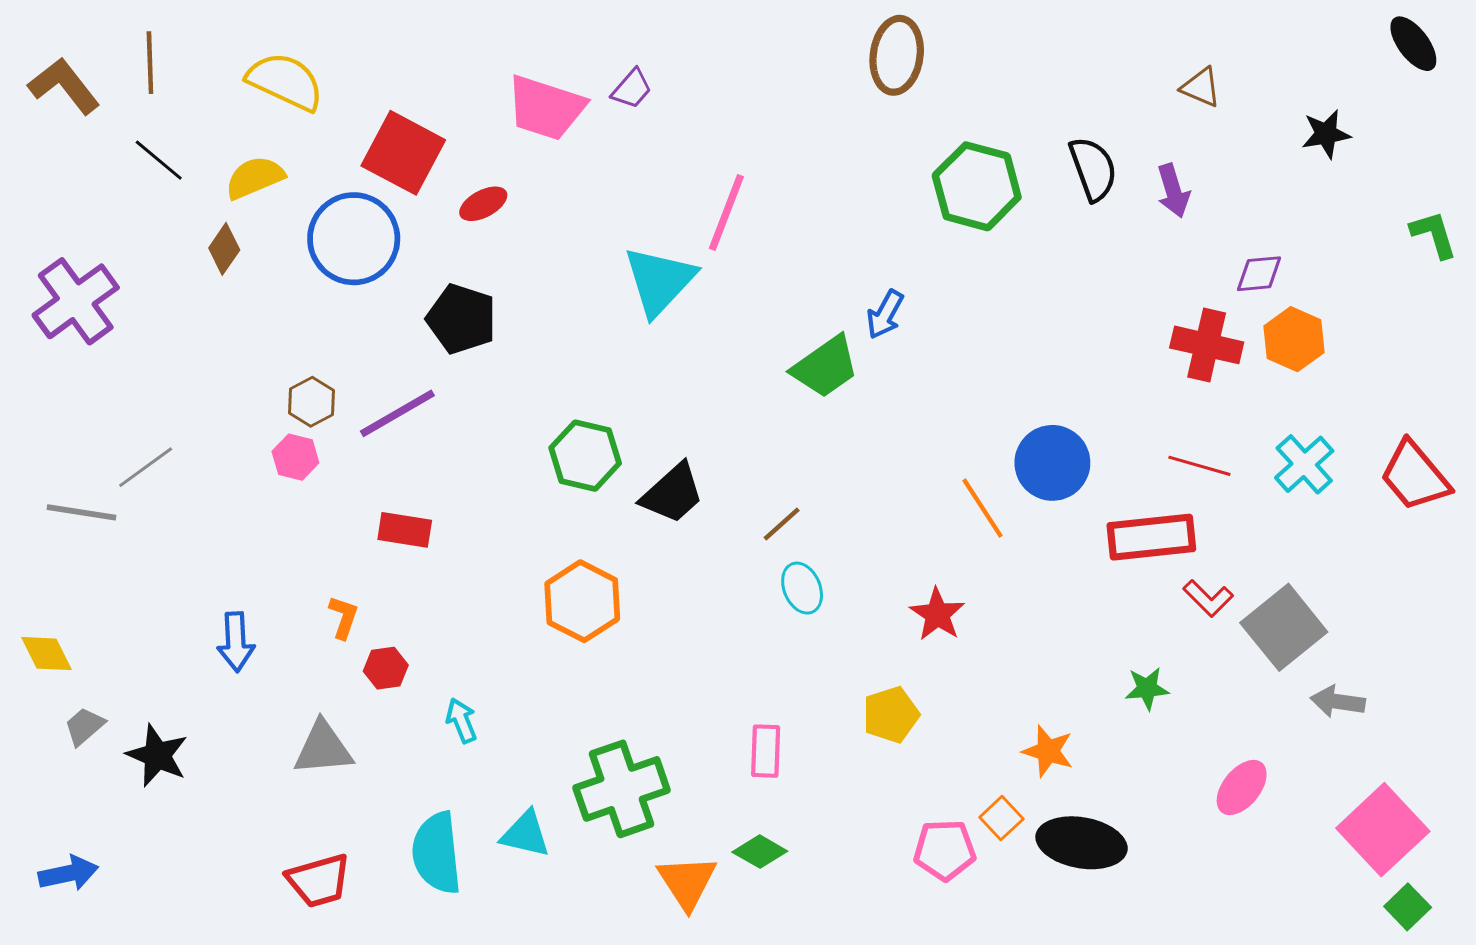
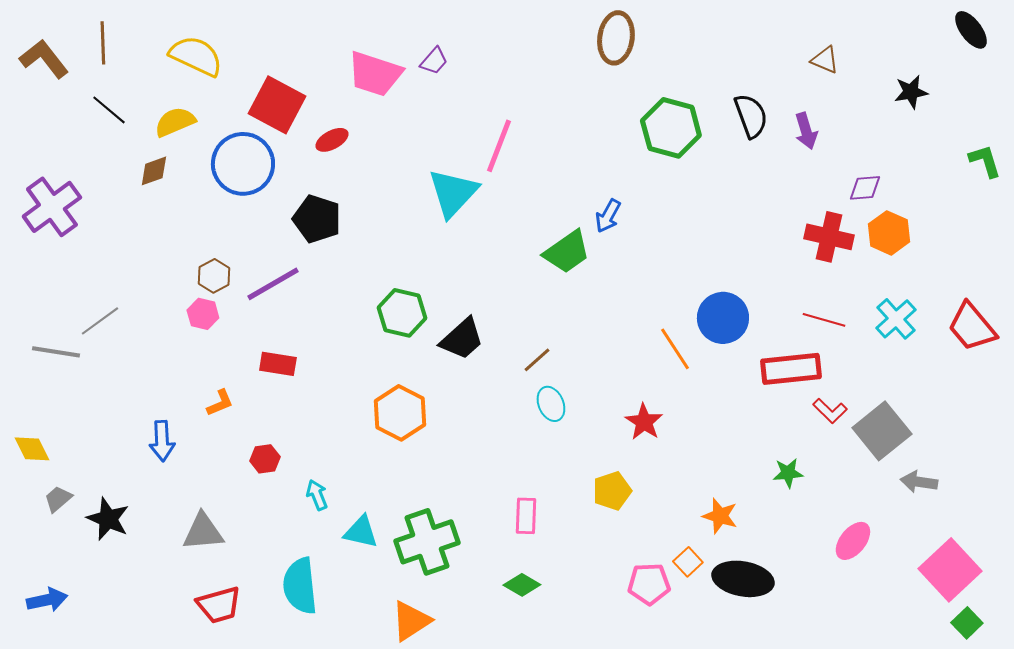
brown diamond: (224, 249) -> (154, 171), turned 36
orange L-shape: (344, 617) -> (220, 403), moved, turned 48
gray triangle: (323, 748) -> (203, 532), moved
cyan triangle: (525, 834) -> (361, 532), moved
orange triangle: (687, 882) -> (411, 621), moved, turned 30

